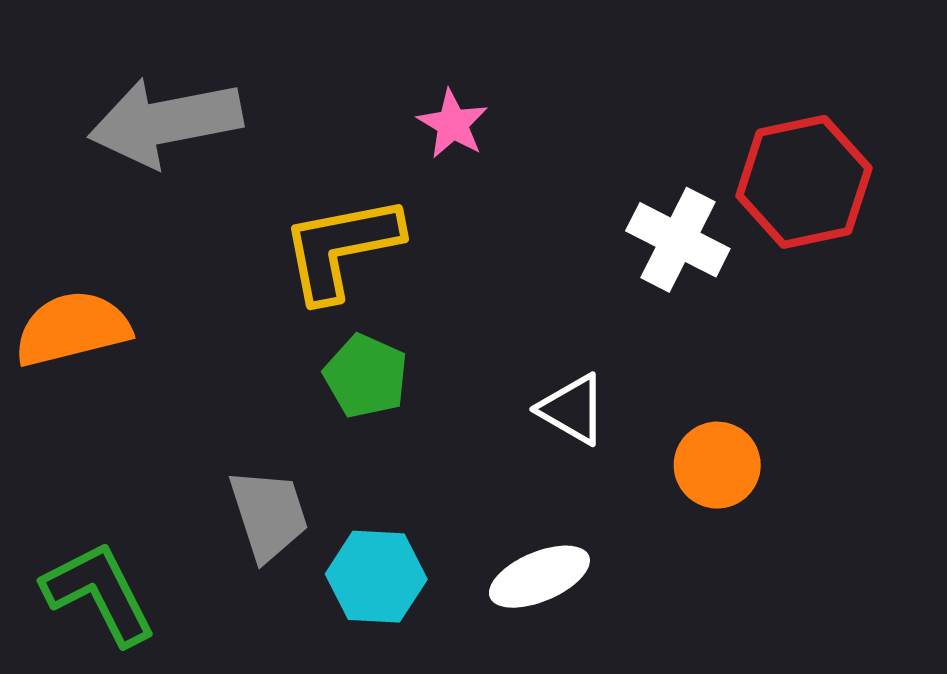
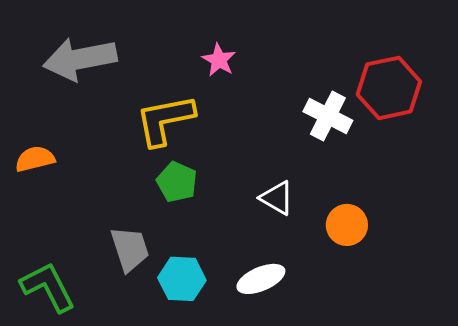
orange semicircle: (72, 329) -> (35, 159), size x0.7

